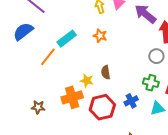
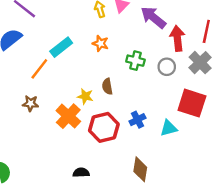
green cross: (151, 83) -> (135, 61), moved
orange cross: (72, 97) -> (68, 116), turned -30
brown star: (38, 107) -> (31, 103), moved

